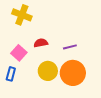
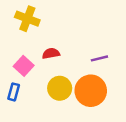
purple line: (70, 47) -> (99, 58), moved

